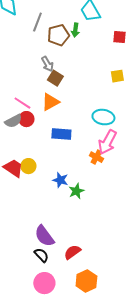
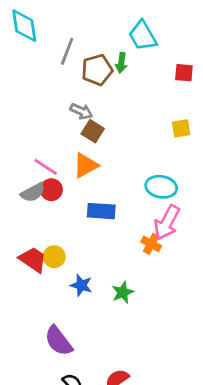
gray arrow: (47, 64) -> (81, 111), turned -35
blue star: (60, 180) -> (81, 285), moved
purple semicircle: (44, 236) -> (58, 341), moved

